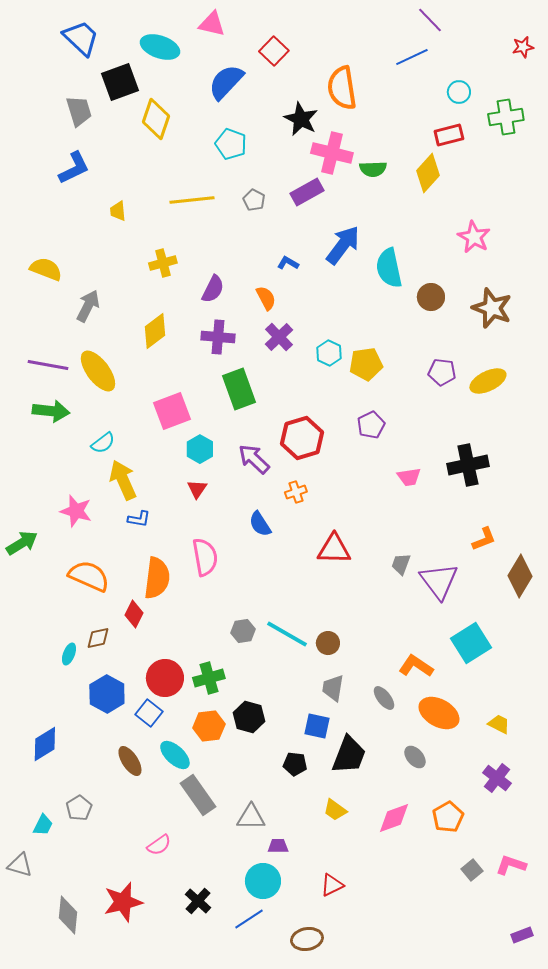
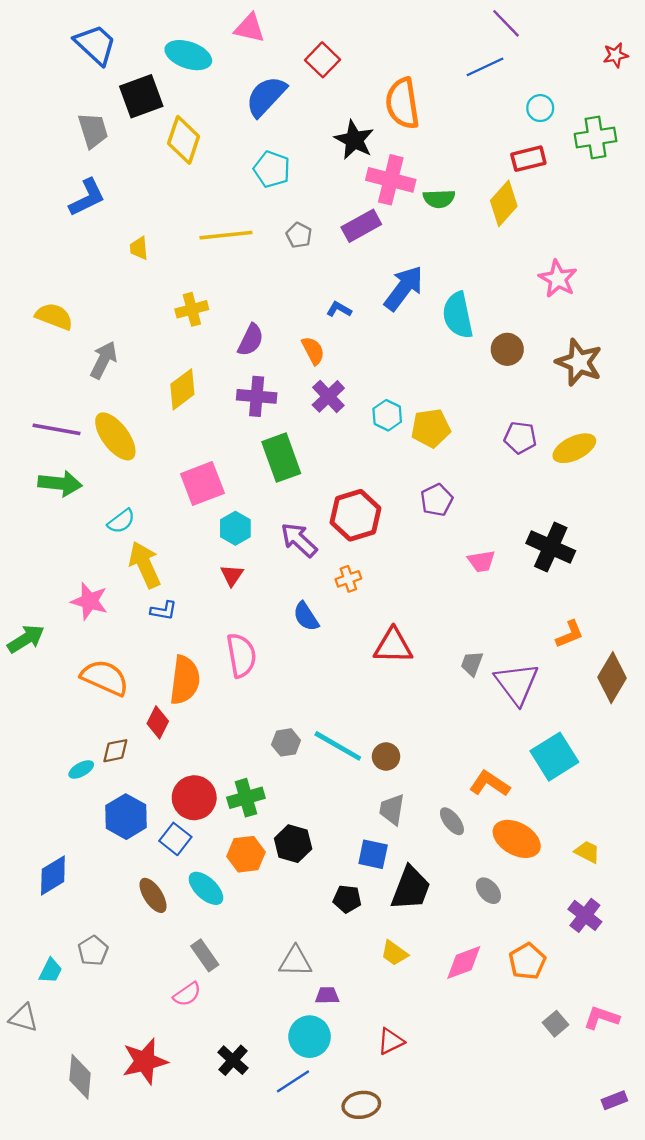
black cross: (468, 465) -> (551, 547), turned 36
cyan ellipse: (69, 654) -> (81, 769), turned 40
gray rectangle: (198, 795) -> (205, 955), moved, size x0.7

